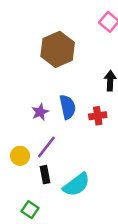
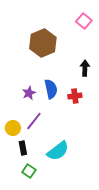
black rectangle: (45, 175) -> (23, 148), moved
green square: (30, 210) -> (29, 171), moved

